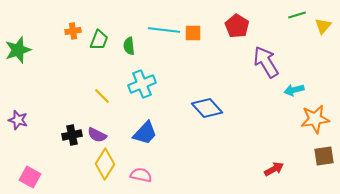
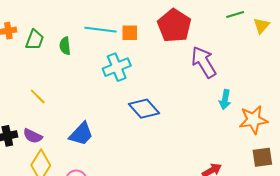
red pentagon: (237, 26) -> (174, 26), size x1.4
cyan cross: (142, 84) -> (117, 67), moved
cyan arrow: (294, 90) -> (225, 100), moved, turned -66

